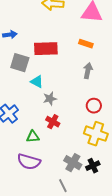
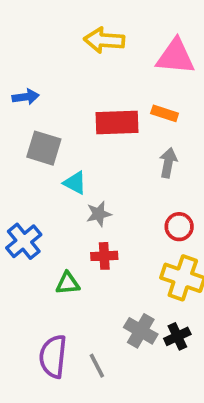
red rectangle: (46, 49) -> (117, 122), moved
red cross: (53, 122) -> (104, 256), turned -32
purple semicircle: (29, 162) -> (53, 356), moved, turned 80
gray line: (63, 186) -> (97, 366), moved

